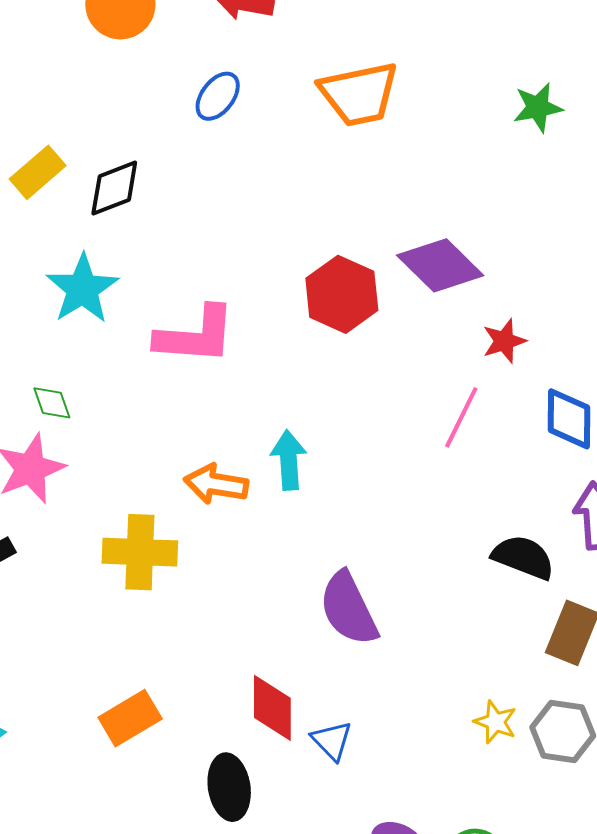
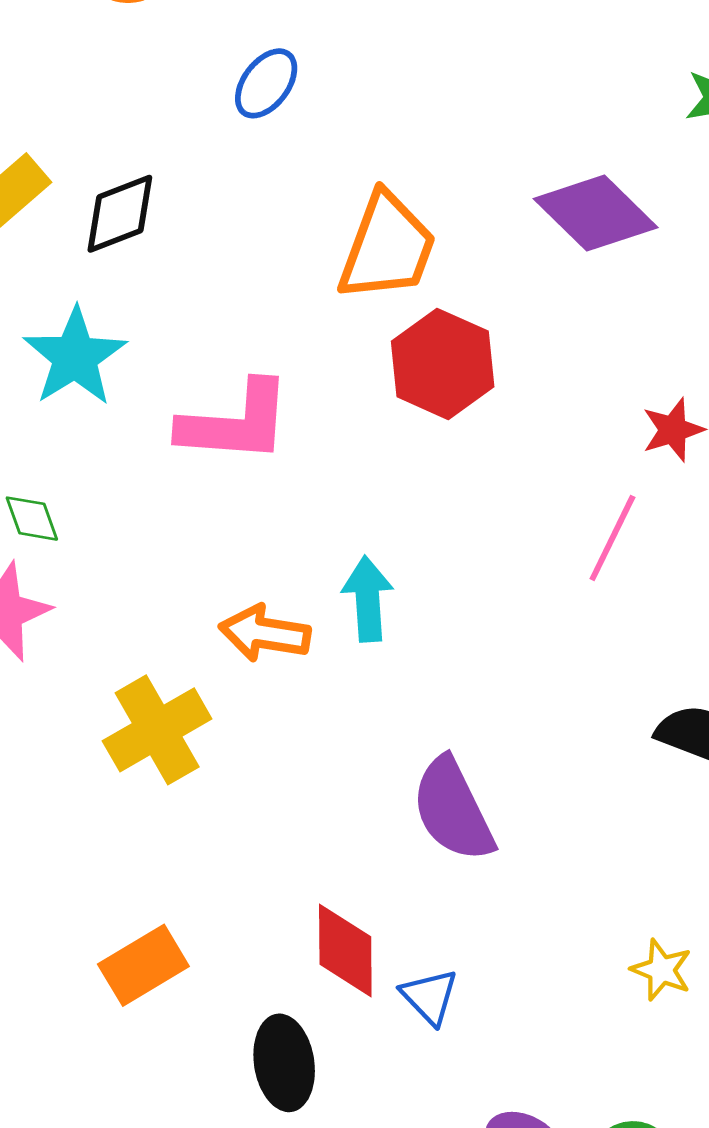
orange trapezoid: (359, 94) -> (387, 247), moved, turned -58
purple diamond: (440, 265) -> (596, 213), moved
yellow cross: (140, 552) -> (157, 730), turned -32

